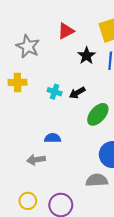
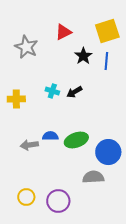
yellow cross: (18, 82) -> (16, 99), moved
green ellipse: (98, 114) -> (76, 140), moved, turned 30
gray arrow: (36, 160) -> (29, 145), moved

